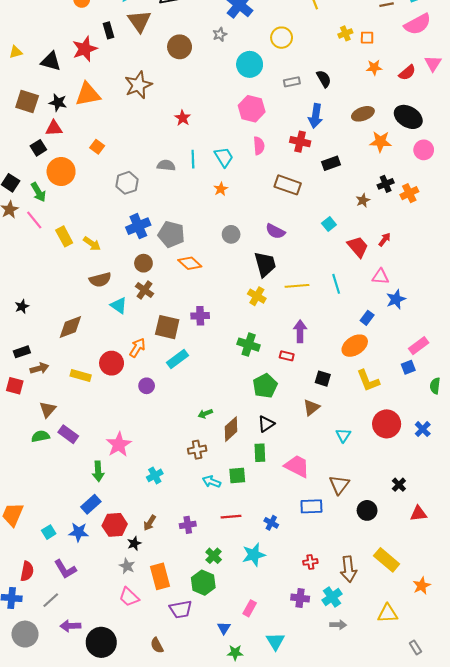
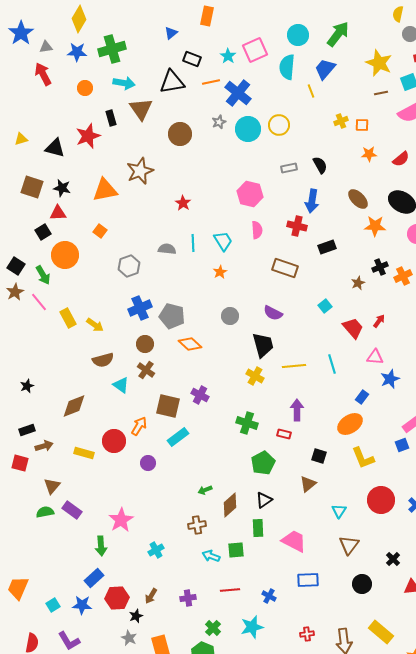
cyan circle: (250, 64) -> (248, 129), moved
orange triangle: (88, 94) -> (105, 190), moved
brown ellipse: (363, 114) -> (358, 199), turned 65
purple cross: (200, 316) -> (200, 395), turned 30
brown triangle: (339, 485) -> (349, 545), moved

